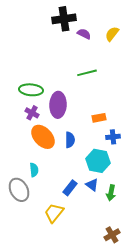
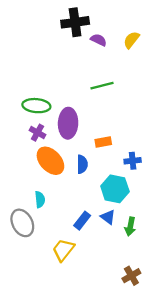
orange rectangle: (99, 118) -> (103, 142), moved

